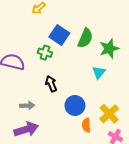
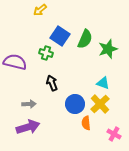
cyan triangle: (99, 72) -> (103, 83), moved, turned -48
yellow cross: (109, 114) -> (100, 104), moved

